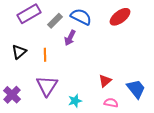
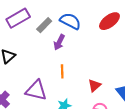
orange line: (45, 55) -> (62, 71), moved
purple triangle: (47, 86) -> (36, 90), turned -50

